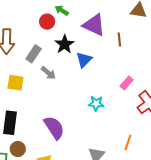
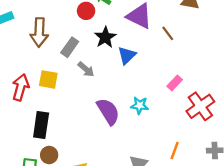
brown line: (119, 40) -> (168, 33), turned -32
purple semicircle: (54, 128) -> (108, 111), moved

